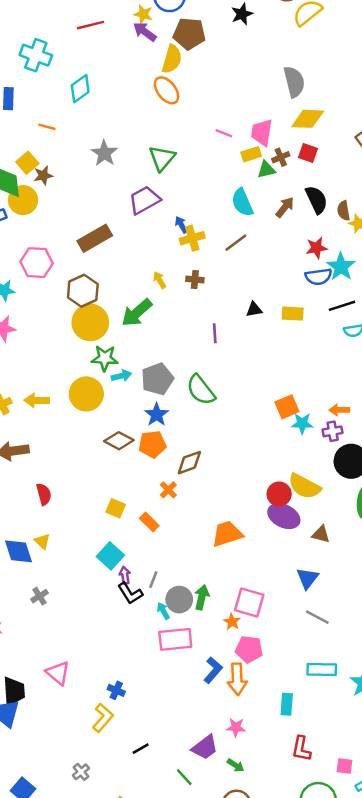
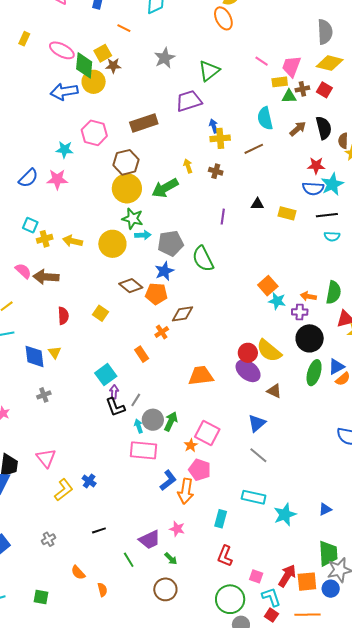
orange square: (287, 407) -> (268, 286), turned -30
yellow square: (116, 508) -> (100, 313), moved
yellow L-shape: (103, 718) -> (64, 490), moved

